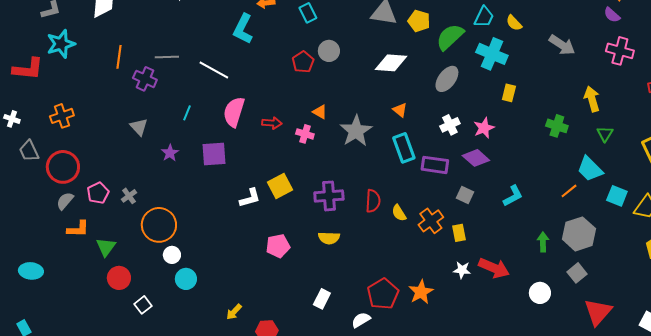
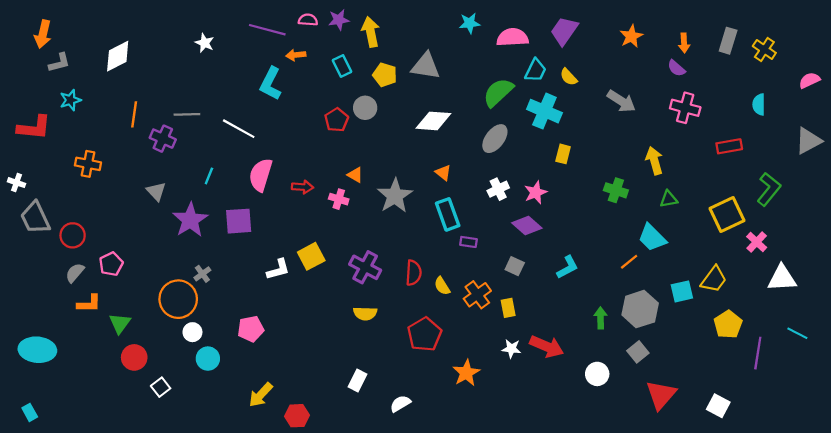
yellow pentagon: (419, 21) -> (385, 75), moved
cyan star: (61, 44) -> (70, 100), size x0.7
orange cross: (62, 116) -> (88, 164), moved, turned 30
green triangle: (605, 134) -> (669, 199), turned 48
gray trapezoid: (29, 151) -> (35, 218), size x1.4
purple star: (170, 153) -> (190, 220), size x1.8
purple rectangle: (435, 165) -> (469, 242), moved, size x0.6
red circle: (63, 167) -> (73, 235), size x0.7
gray cross: (129, 196) -> (202, 274), moved
purple cross: (329, 196) -> (365, 267), turned 32
cyan square: (617, 196) -> (682, 291), moved, turned -35
pink pentagon: (278, 246) -> (251, 329), moved
cyan ellipse: (31, 271) -> (37, 350), size x1.4
red pentagon: (383, 294) -> (425, 334), moved
yellow arrow: (234, 312) -> (261, 395), size x1.4

